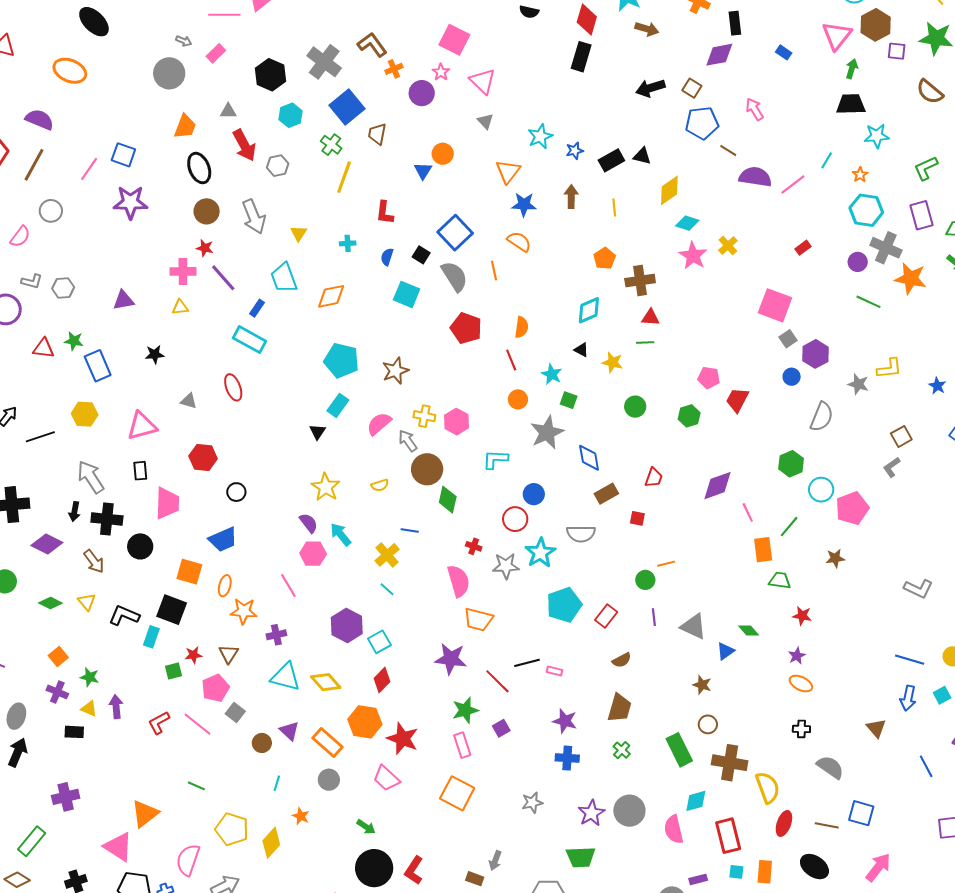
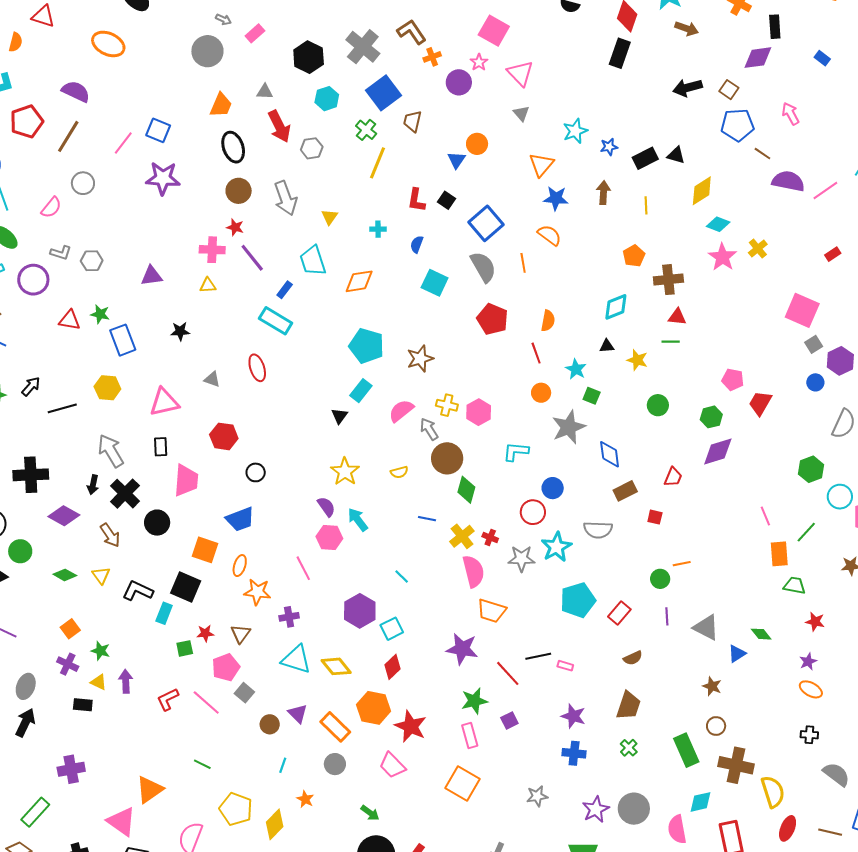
black square: (421, 255) -> (446, 200), moved
black triangle: (581, 350) -> (607, 346), turned -35
purple diamond: (717, 486) -> (718, 451), moved
black cross: (107, 519) -> (125, 494), turned 36
yellow cross: (387, 555) -> (462, 536), moved

